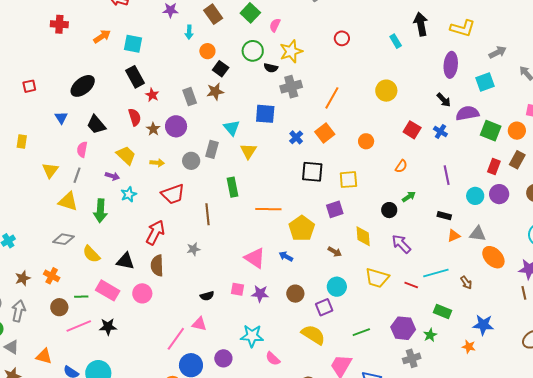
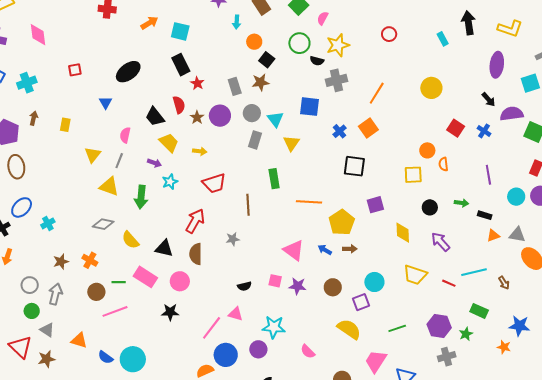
black trapezoid: (96, 125) -> (155, 117), moved
orange circle: (366, 141) -> (427, 150), moved
gray circle: (191, 161) -> (252, 113), moved
orange semicircle: (401, 166) -> (443, 164), turned 136
yellow square: (348, 180) -> (413, 175), moved
green arrow: (409, 197) -> (462, 203), moved, turned 40
brown arrow: (335, 252) -> (350, 249), moved, turned -32
black star: (108, 327) -> (170, 312), moved
cyan star: (252, 336) -> (274, 327), moved

